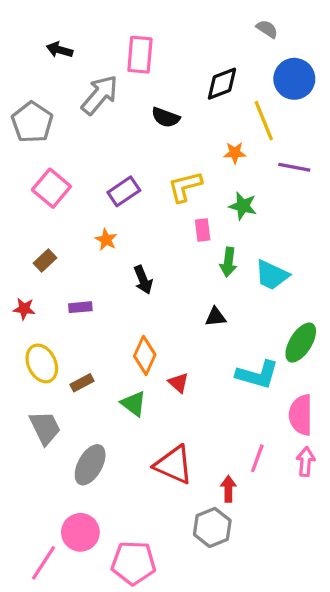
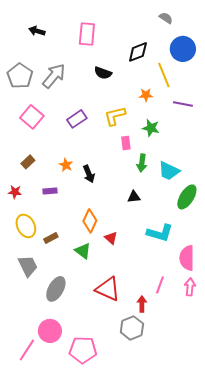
gray arrow: (100, 95) -> (54, 76), moved
orange star: (106, 240) -> (66, 165), moved
green ellipse: (301, 343) -> (187, 197), moved

